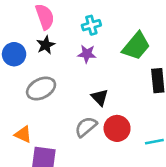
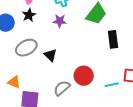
black triangle: (100, 97) -> (50, 55), moved
gray semicircle: (86, 127) -> (62, 88), moved

